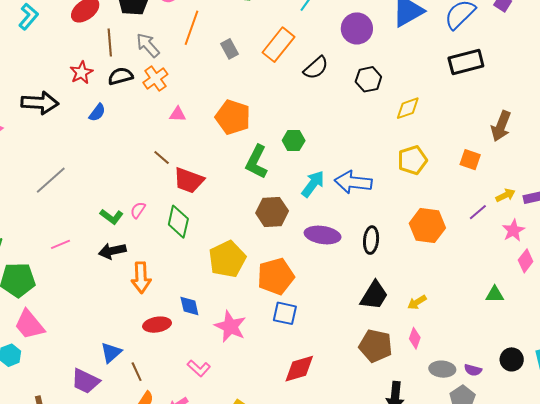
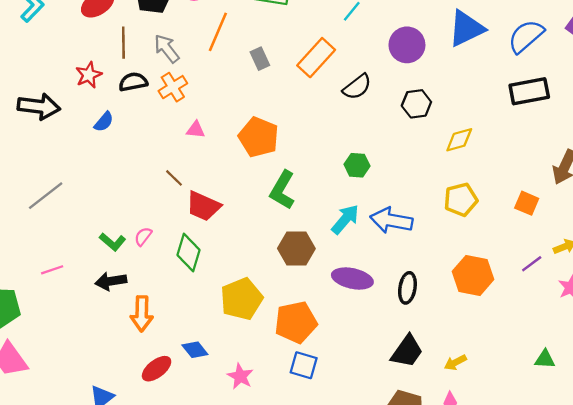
green hexagon: (294, 140) -> (357, 165), moved
blue diamond: (189, 306) -> (195, 350), turned -30
red ellipse: (157, 325) -> (157, 369), turned -32
pink star: (230, 326) -> (240, 376), size x0.7

